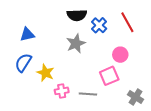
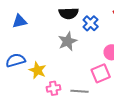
blue triangle: (27, 34) -> (20, 21), moved
blue semicircle: (23, 63) -> (16, 60), turned 42

